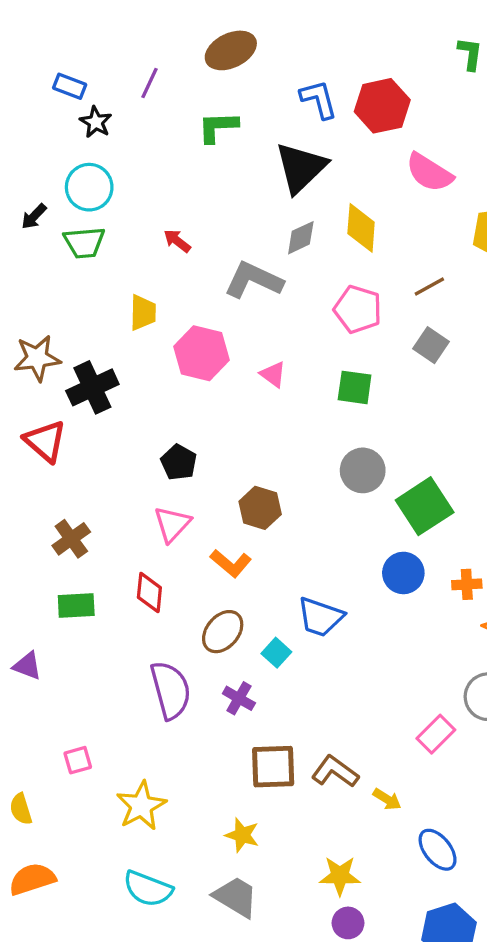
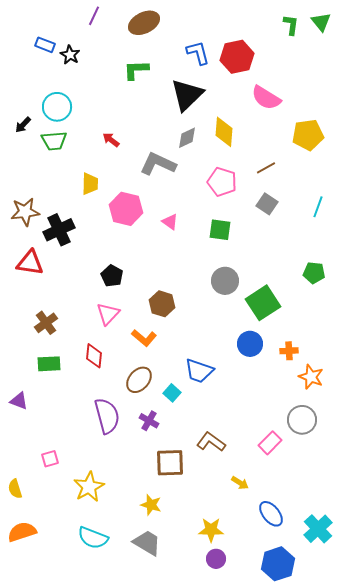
purple line: (149, 83) -> (94, 16), moved
black star: (96, 122) -> (70, 55), moved
red triangle: (45, 441) -> (30, 263), turned -32
brown L-shape: (335, 772) -> (211, 442), moved

